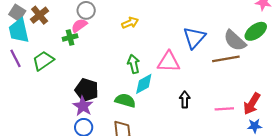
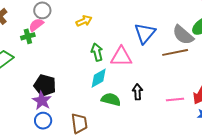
green arrow: (134, 64) -> (97, 52), moved
green semicircle: (125, 100) -> (111, 99), moved

